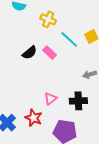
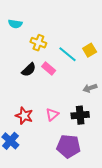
yellow cross: (48, 19) -> (38, 43), moved
red star: (33, 118) -> (24, 116), moved

